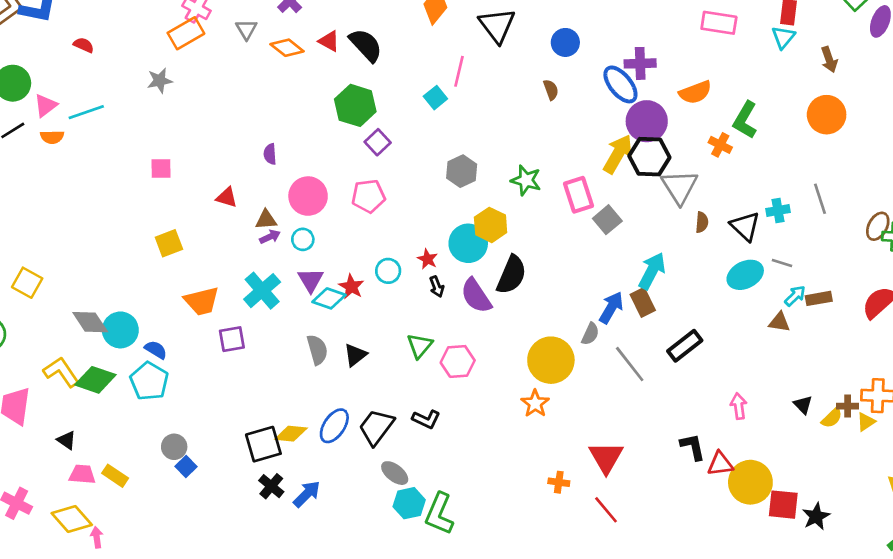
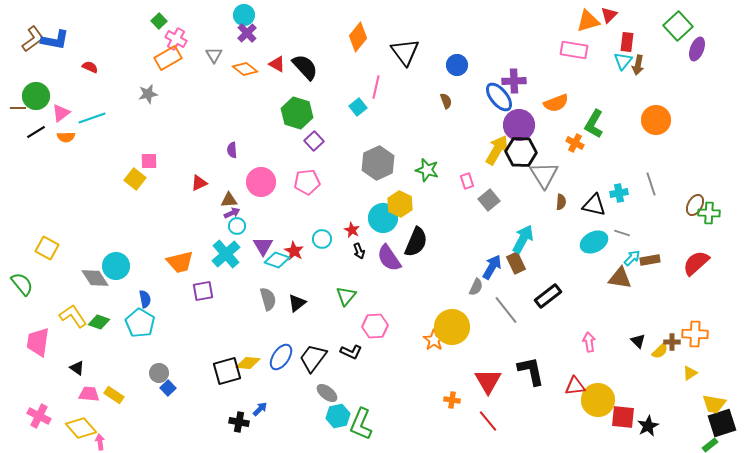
brown arrow: (829, 60) -> (638, 65), moved, turned 30
gray hexagon: (462, 171) -> (378, 163), size x1.4
pink rectangle: (578, 195) -> (467, 181), size x0.6
red triangle: (227, 197) -> (199, 183), turned -42
black triangle: (745, 226) -> (594, 205), turned -30
cyan circle: (303, 239) -> (237, 226), moved
yellow square: (169, 243) -> (135, 179), moved, turned -30
brown triangle: (779, 322) -> (620, 278), size x1.4
cyan circle: (120, 330) -> (116, 266), moved
blue semicircle: (156, 350) -> (145, 299), turned 48
yellow circle: (551, 360) -> (452, 327), moved
pink hexagon: (458, 361) -> (375, 326), moved
green diamond: (95, 380) -> (99, 322), size x0.7
yellow triangle: (866, 422) -> (690, 373), moved
black L-shape: (693, 447) -> (531, 371), moved, size x1.4
black cross: (271, 486) -> (239, 422), moved, turned -30
blue arrow: (307, 494) -> (260, 409), size x0.7

